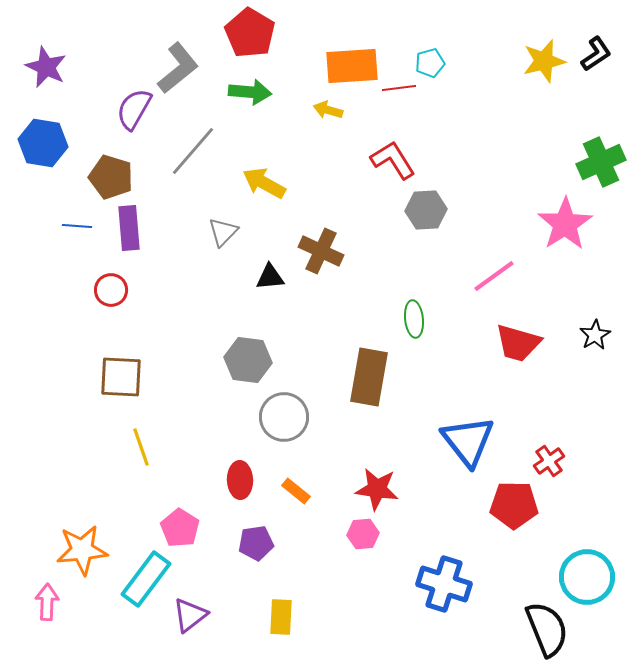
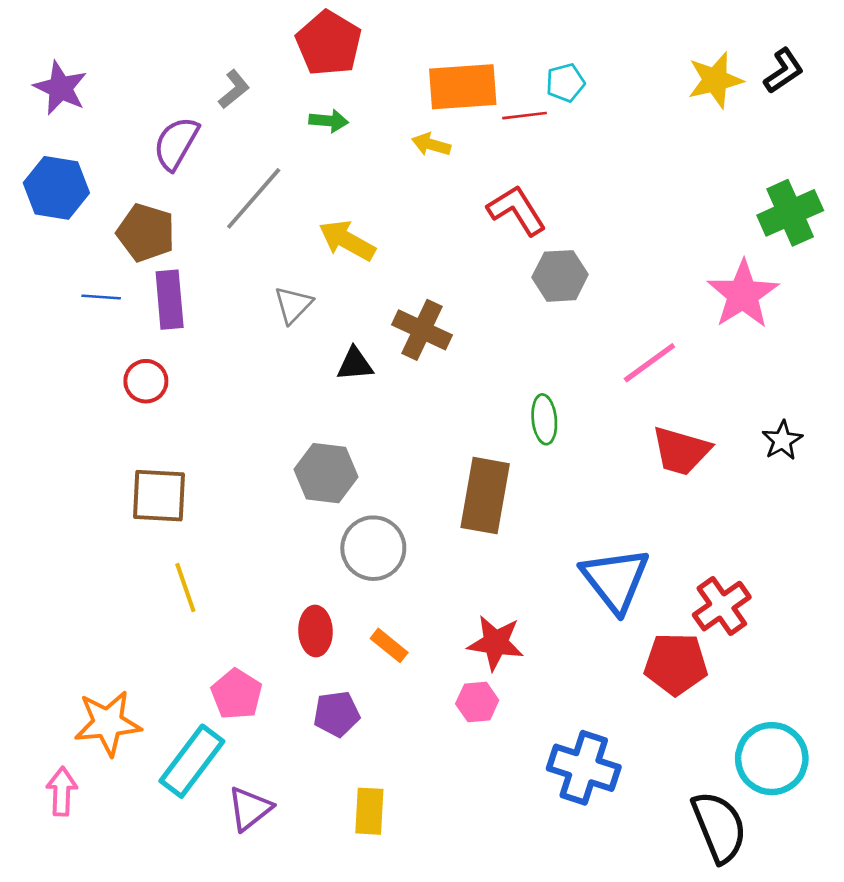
gray L-shape: (178, 68) -> (234, 89), size x0.6
green arrow: (250, 92) -> (329, 121), size x0.7
red cross: (549, 461) -> (722, 606), size x1.4

